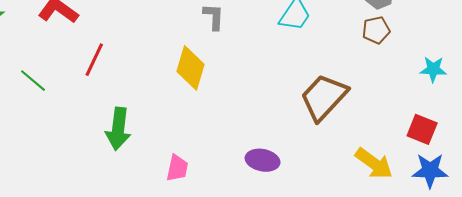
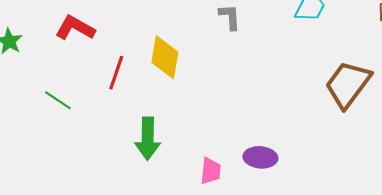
yellow diamond: (190, 68) -> (165, 57), moved
purple ellipse: (263, 160) -> (260, 157), moved

